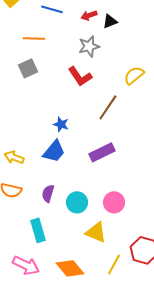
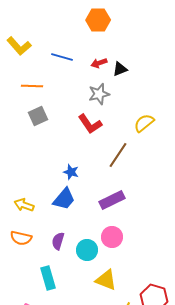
orange line: (34, 38) -> (32, 86), moved
pink circle: (114, 202) -> (112, 237), moved

